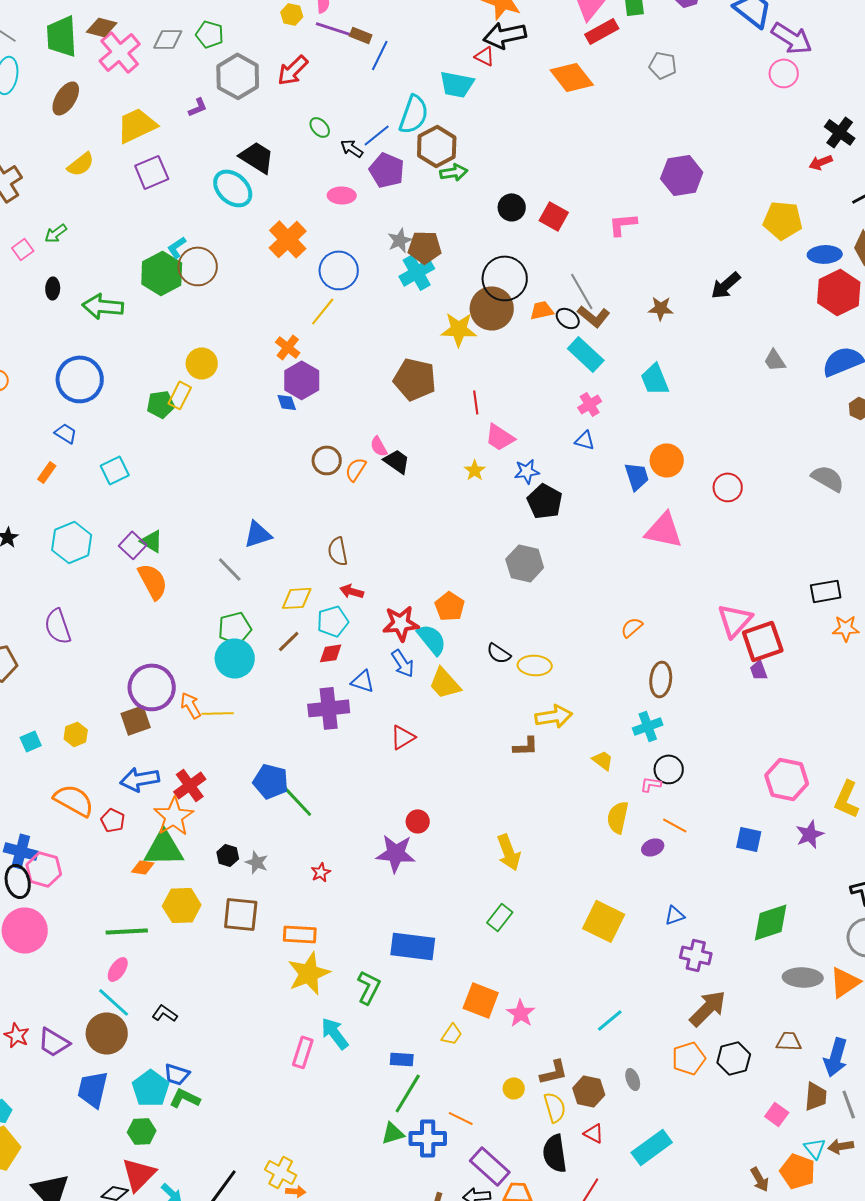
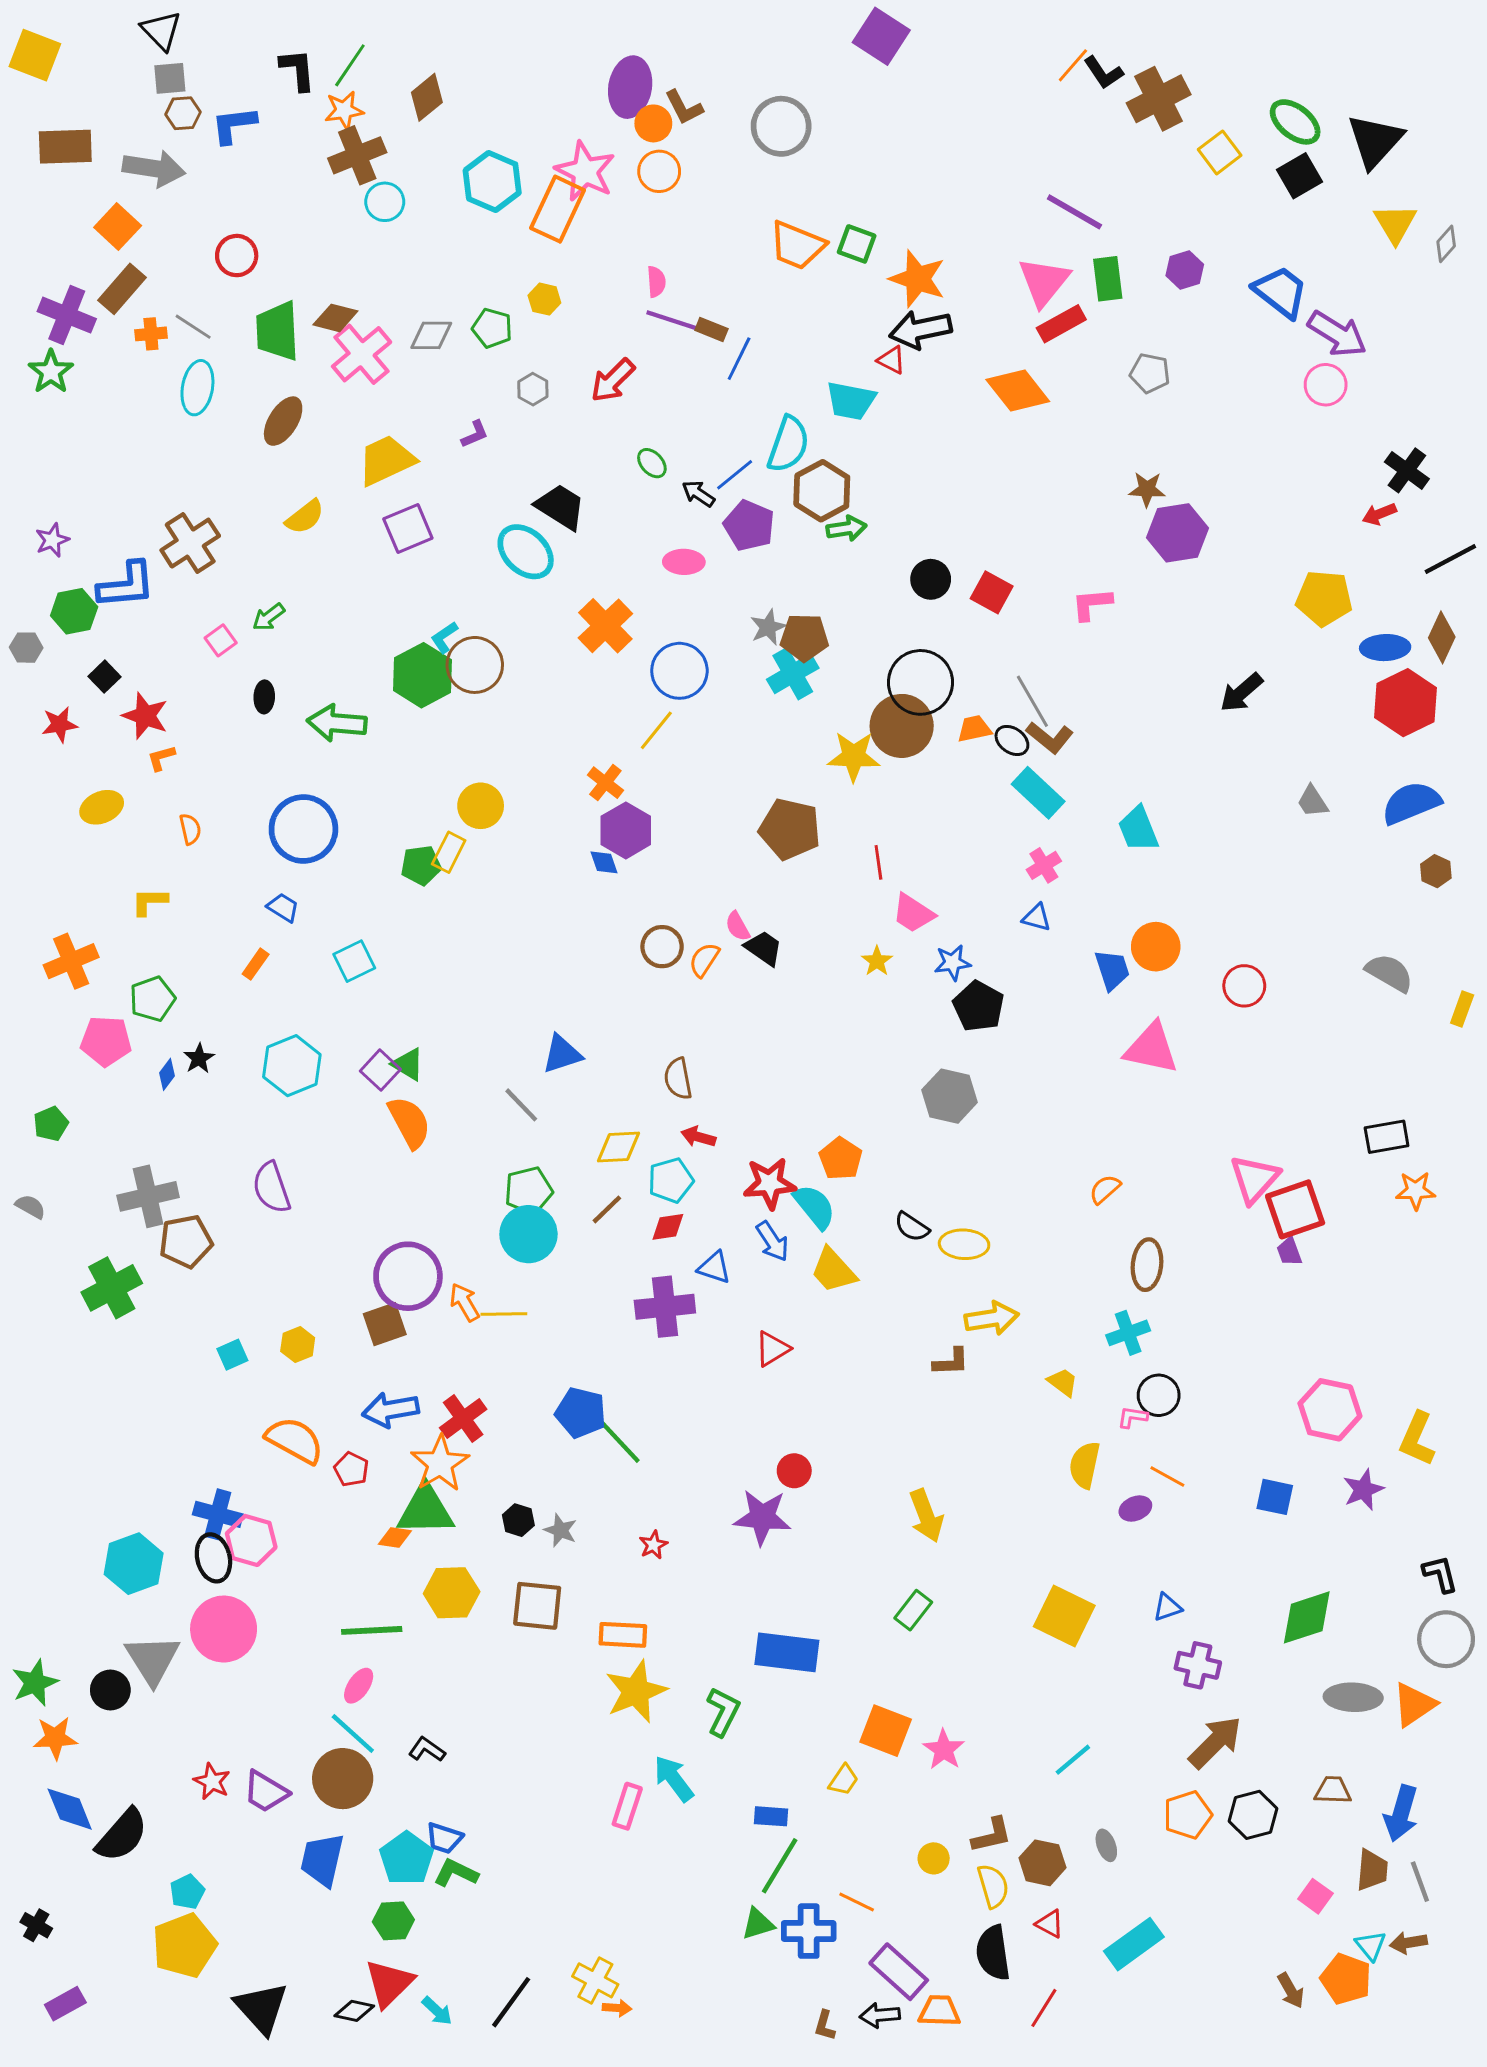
yellow hexagon: (292, 14) -> (544, 299), moved
gray hexagon: (238, 76) -> (533, 389), size x0.5
brown star: (661, 308) -> (1147, 489), moved

